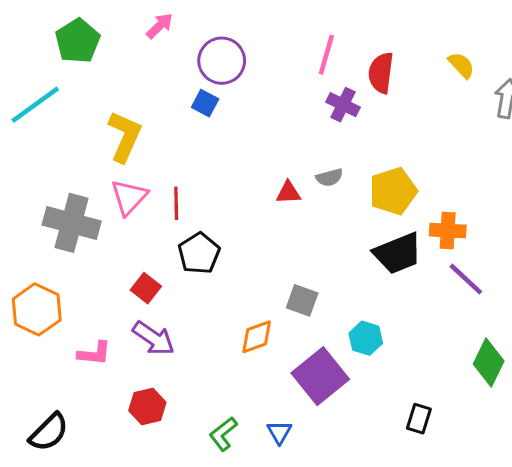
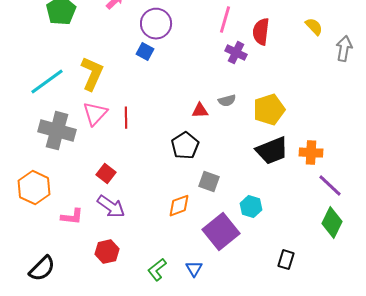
cyan line: (35, 105) -> (47, 82), moved
orange cross: (448, 231) -> (311, 153), moved
black pentagon: (199, 253) -> (185, 146), moved
purple line: (466, 279) -> (330, 186), moved

